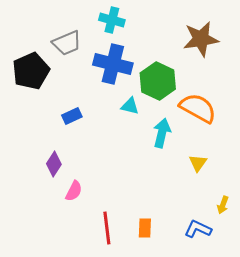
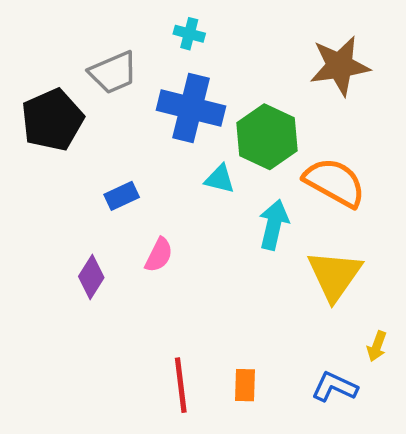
cyan cross: (112, 20) -> (189, 34), size x0.7
yellow triangle: (198, 163) -> (335, 275), size x1.8
pink semicircle: (74, 191) -> (159, 255), moved

